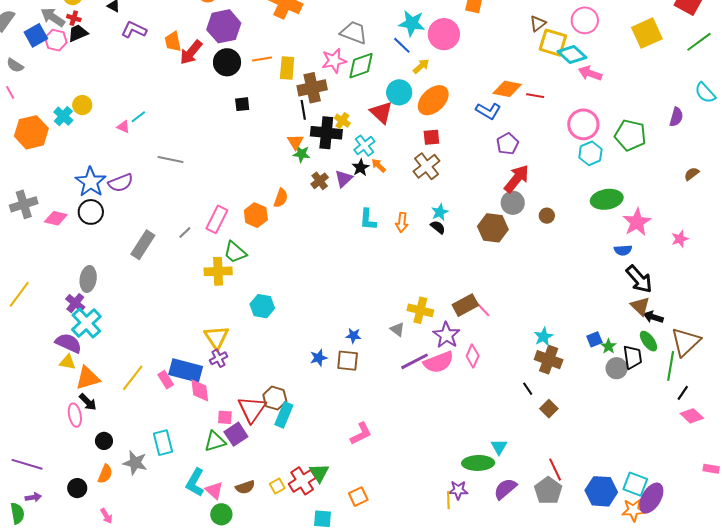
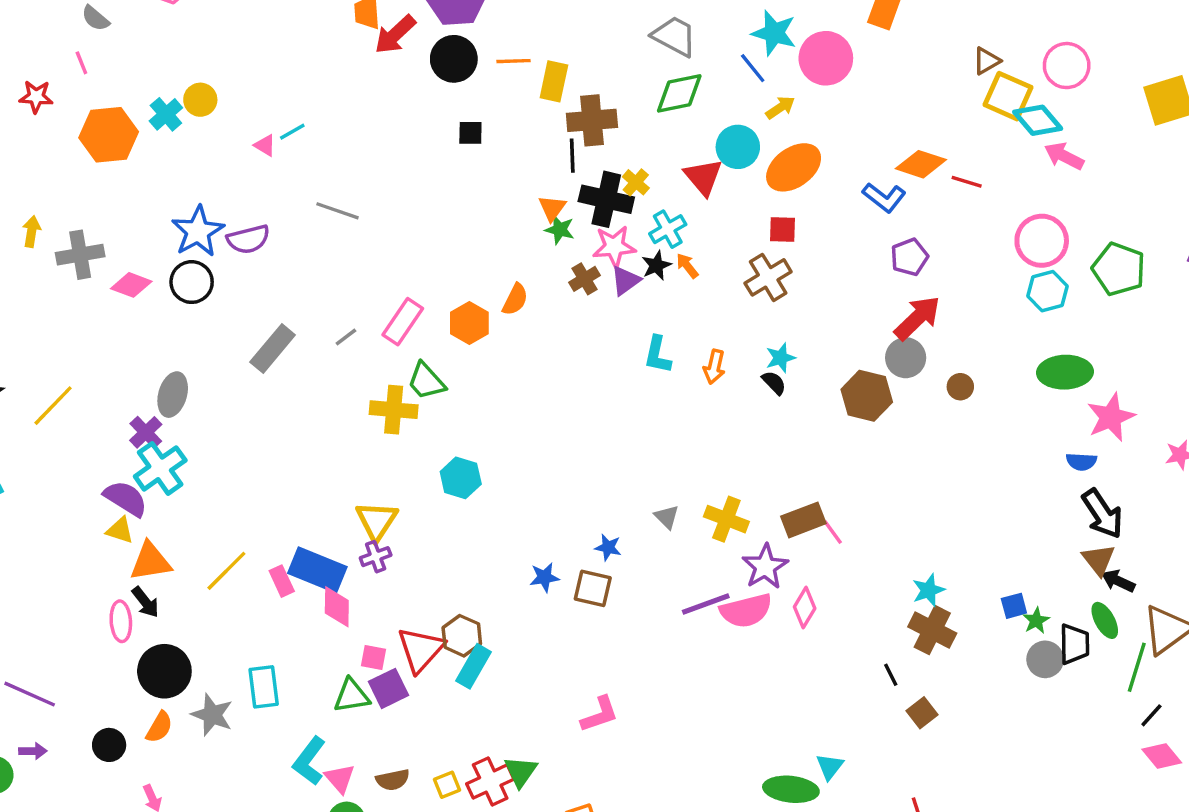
pink star: (334, 61) -> (614, 247), moved
gray triangle: (397, 329) -> (667, 517), moved
black circle: (104, 441) -> (164, 671), size x1.8

